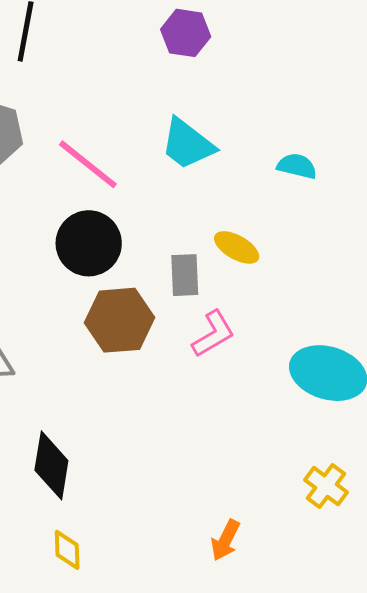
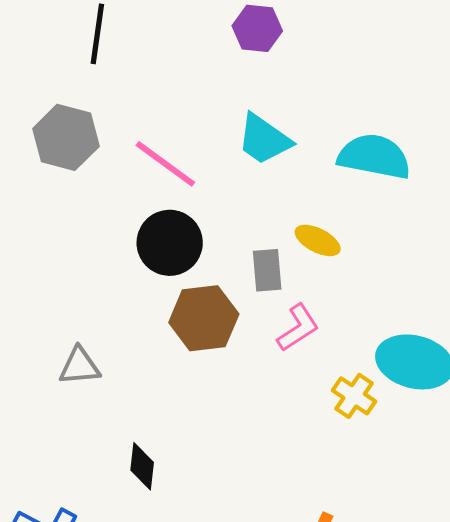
cyan semicircle: (297, 166) -> (374, 157), size x1.8
black diamond: (51, 465) -> (142, 466), size x0.7
yellow cross: (326, 486) -> (354, 396), moved

